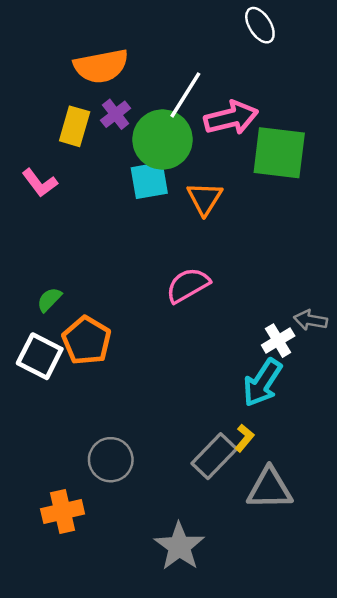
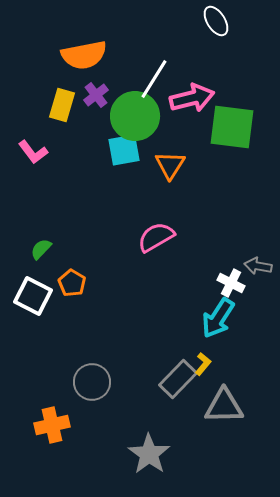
orange pentagon: (87, 341) -> (72, 283), size x0.7
white cross: (278, 341) -> (231, 283), turned -32

